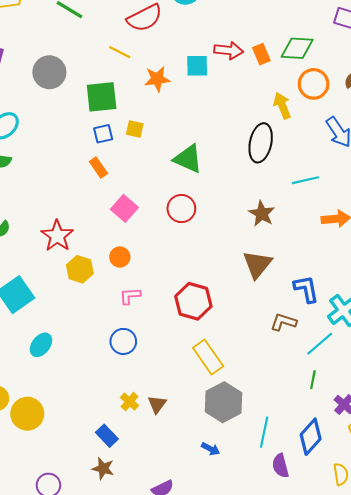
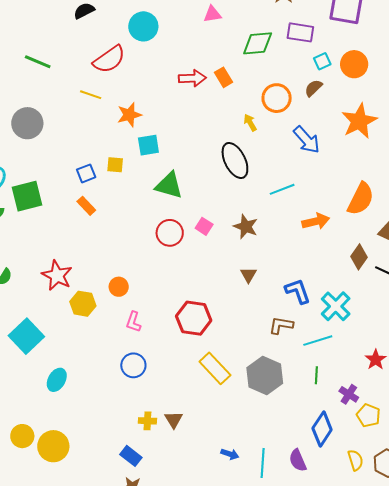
green diamond: (297, 48) -> (258, 43), moved
cyan square: (197, 66) -> (148, 145), moved
green square: (102, 97) -> (27, 196), moved
yellow arrow: (282, 106) -> (250, 123), size x0.7
black ellipse: (261, 143) -> (235, 160), turned -30
pink square: (124, 208) -> (204, 226), moved, size x0.7
brown triangle: (257, 264) -> (248, 275), size x0.6
pink L-shape: (130, 296) -> (133, 322), turned -60
cyan line: (320, 344) -> (318, 341), turned 32
yellow cross: (130, 402) -> (147, 421), turned -30
gray hexagon: (224, 402) -> (265, 376), moved
cyan line: (264, 432) -> (263, 463), moved

